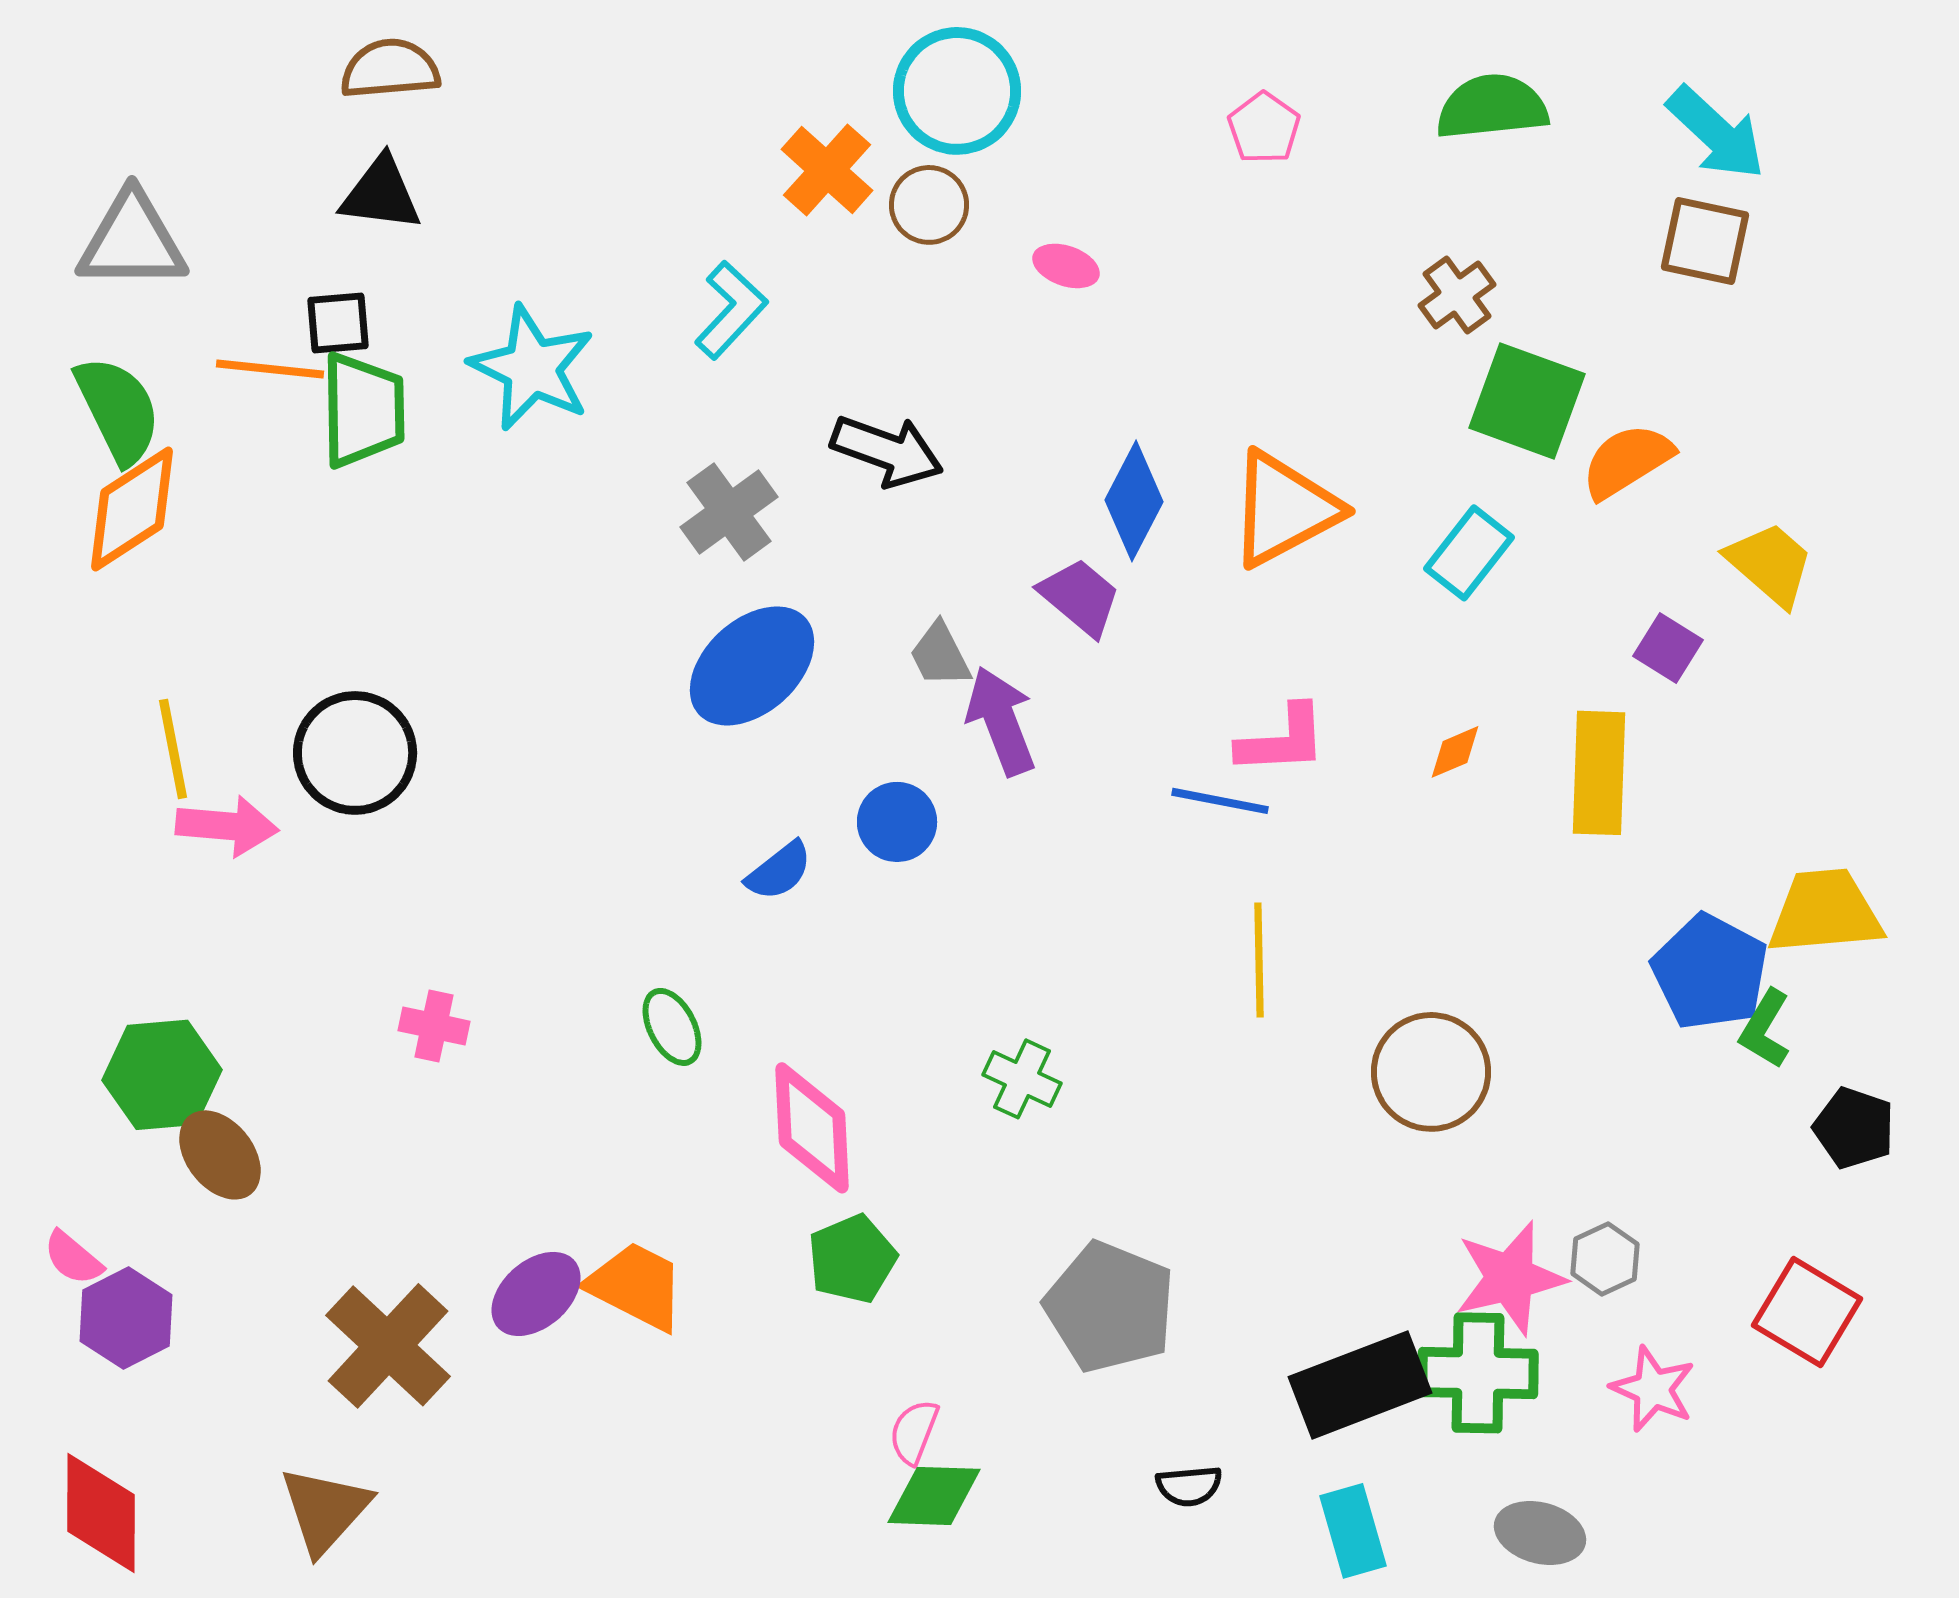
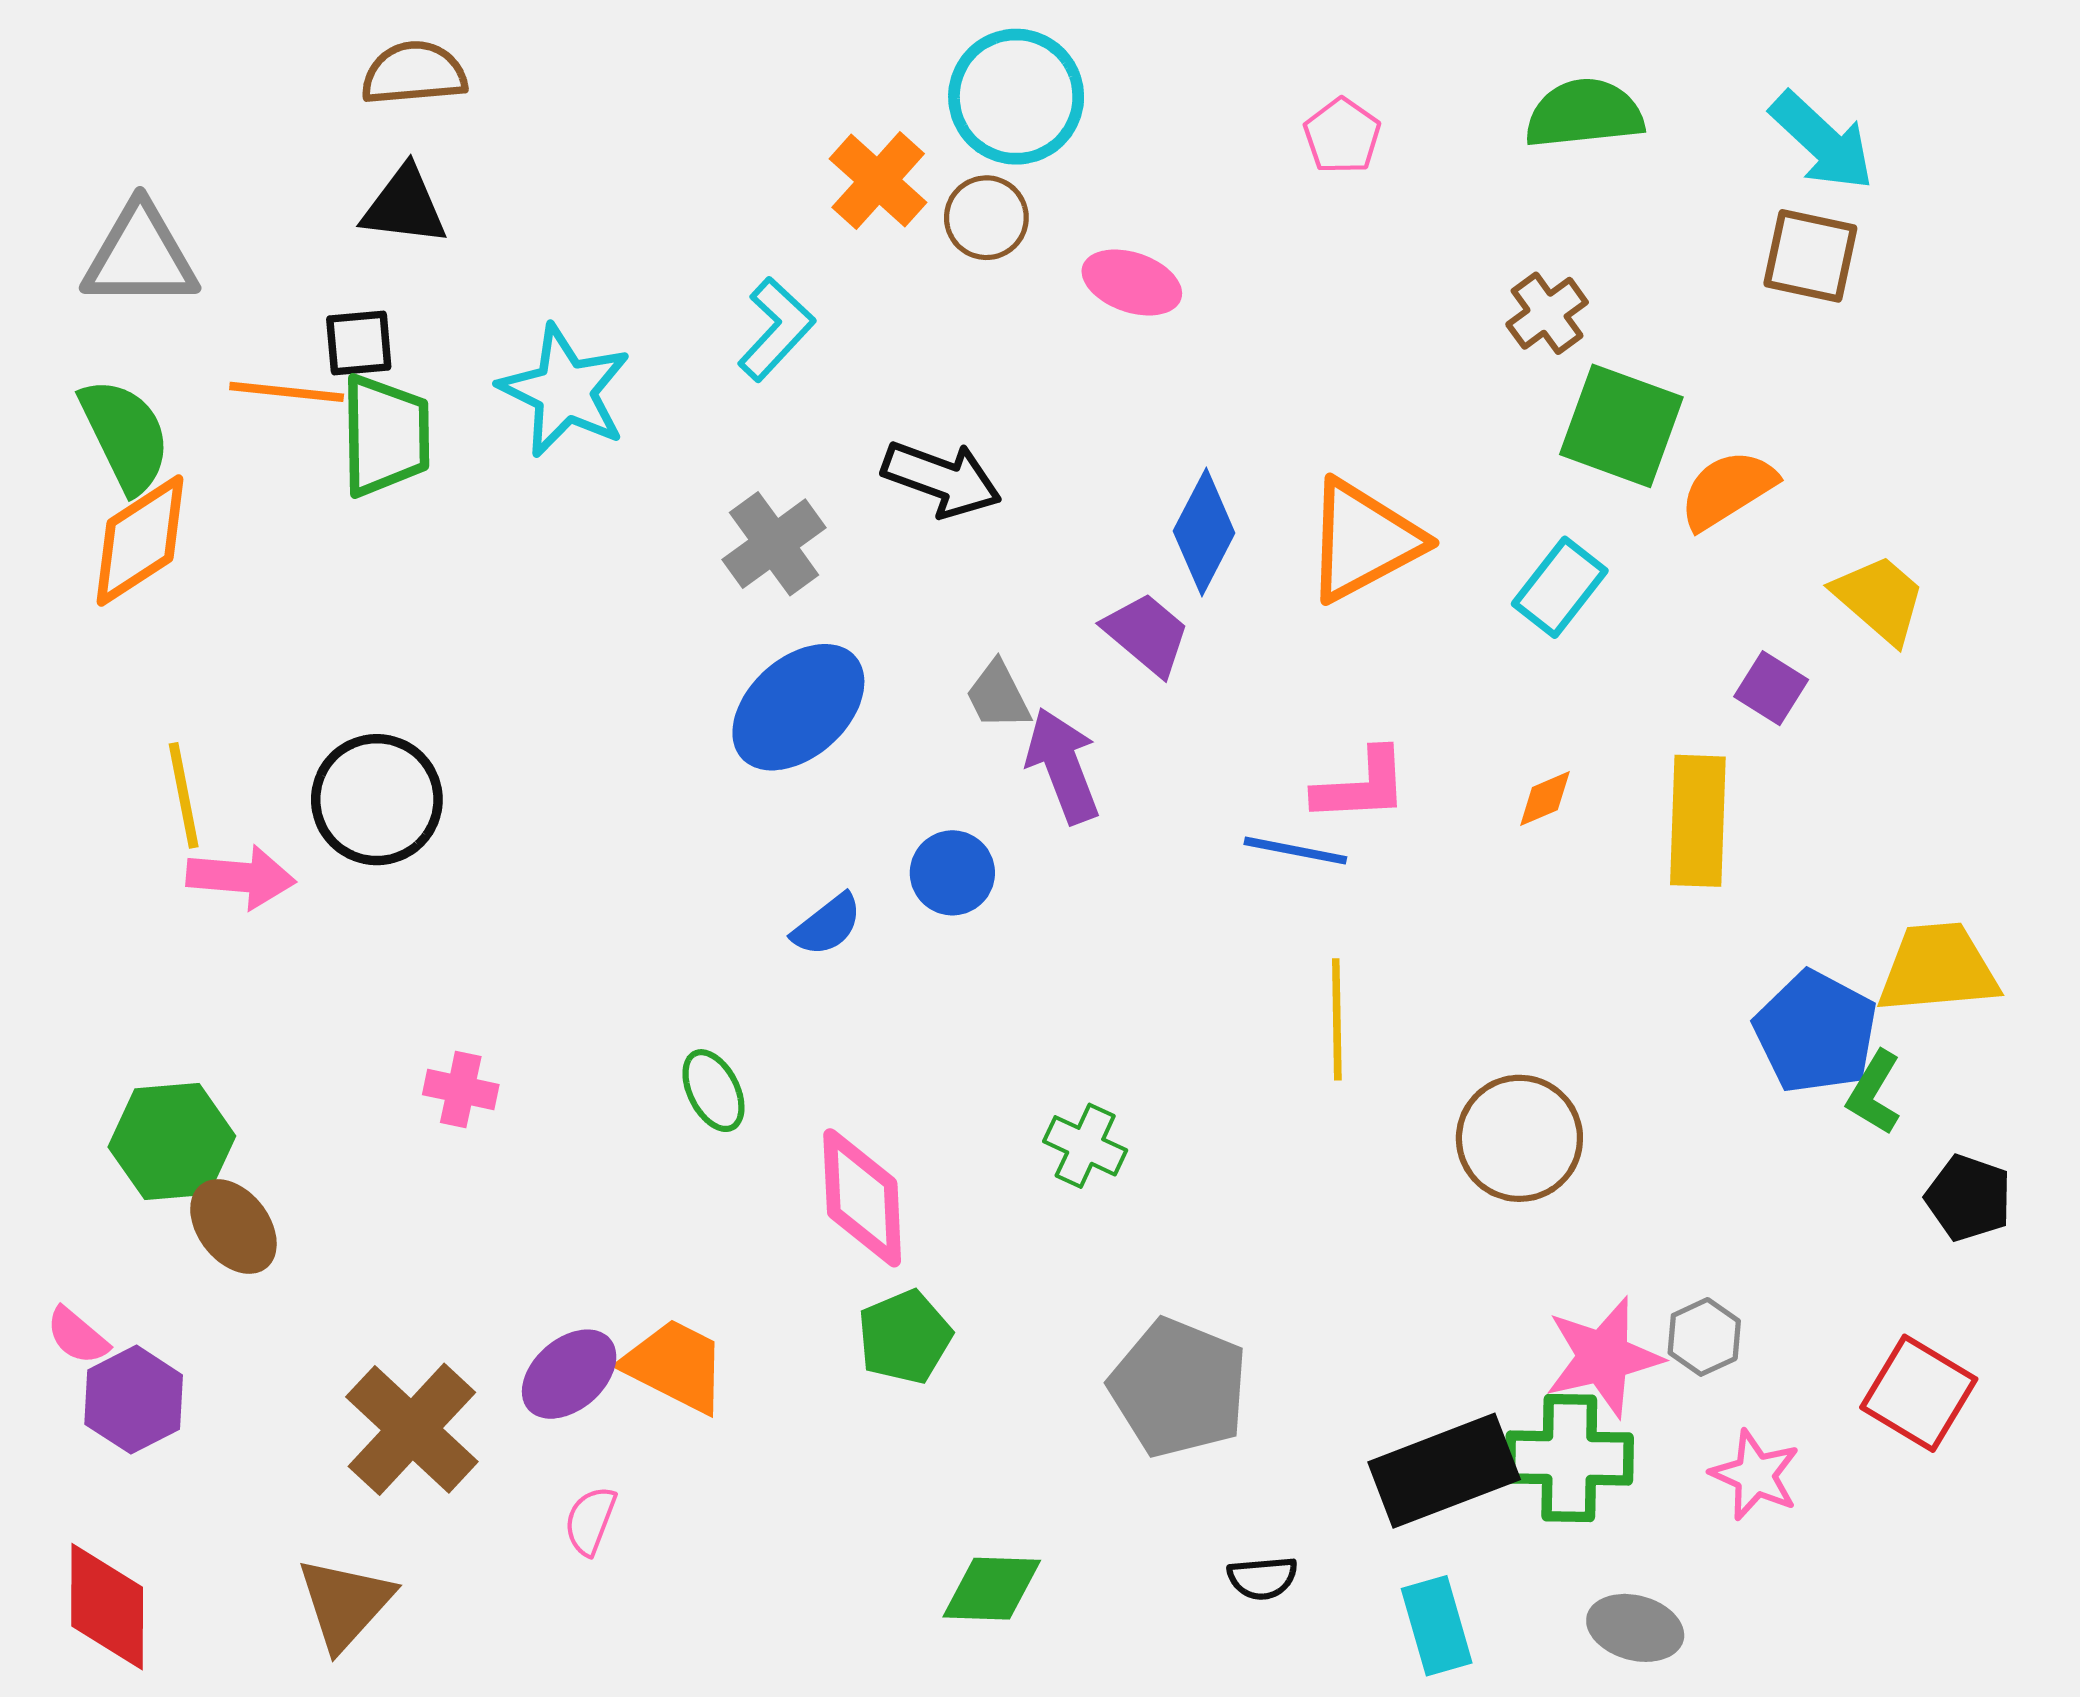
pink ellipse: (1066, 266) -> (1132, 282), size x1.4
pink semicircle: (914, 1432) -> (590, 1521), moved

